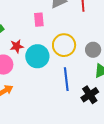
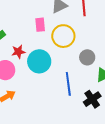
yellow circle: (64, 45) -> (63, 36), moved
gray circle: (93, 50) -> (87, 57), moved

